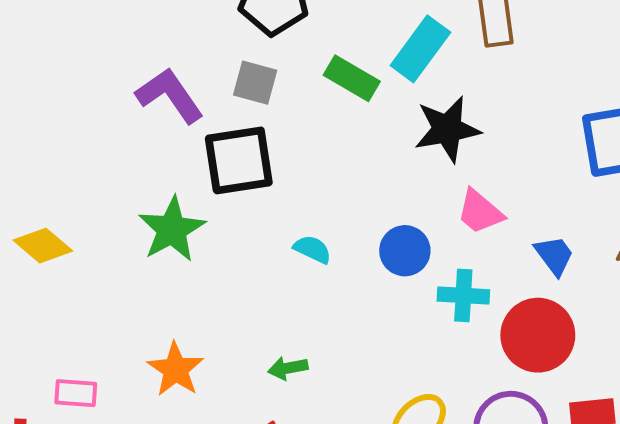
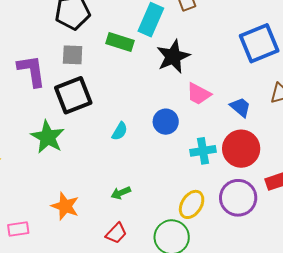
purple L-shape: (170, 95) -> (32, 71), turned 39
cyan semicircle: (312, 249) -> (120, 131), turned 108
cyan cross: (463, 295) -> (203, 151), moved

